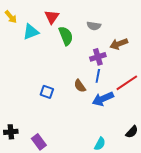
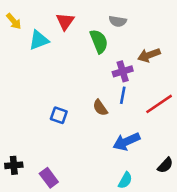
gray semicircle: (94, 26) -> (118, 21), moved
green semicircle: (66, 36) -> (99, 41), moved
blue arrow: (103, 99) -> (126, 141), moved

